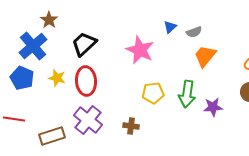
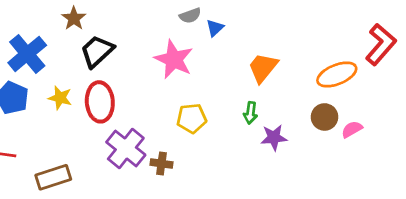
brown star: (49, 20) -> (74, 18), moved
gray semicircle: (194, 32) -> (190, 16), moved
green arrow: (187, 94) -> (251, 113), moved, size x0.6
purple cross: (88, 120) -> (126, 148), moved

